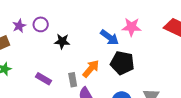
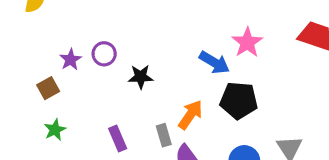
pink star: (132, 27) -> (247, 42), turned -30
purple rectangle: (43, 79) -> (118, 139), turned 42

